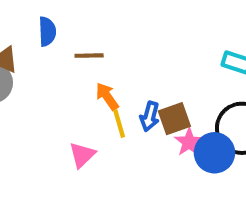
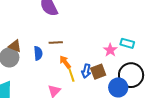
blue semicircle: (47, 32) -> (38, 53), moved
pink star: (189, 142) -> (110, 50), moved

